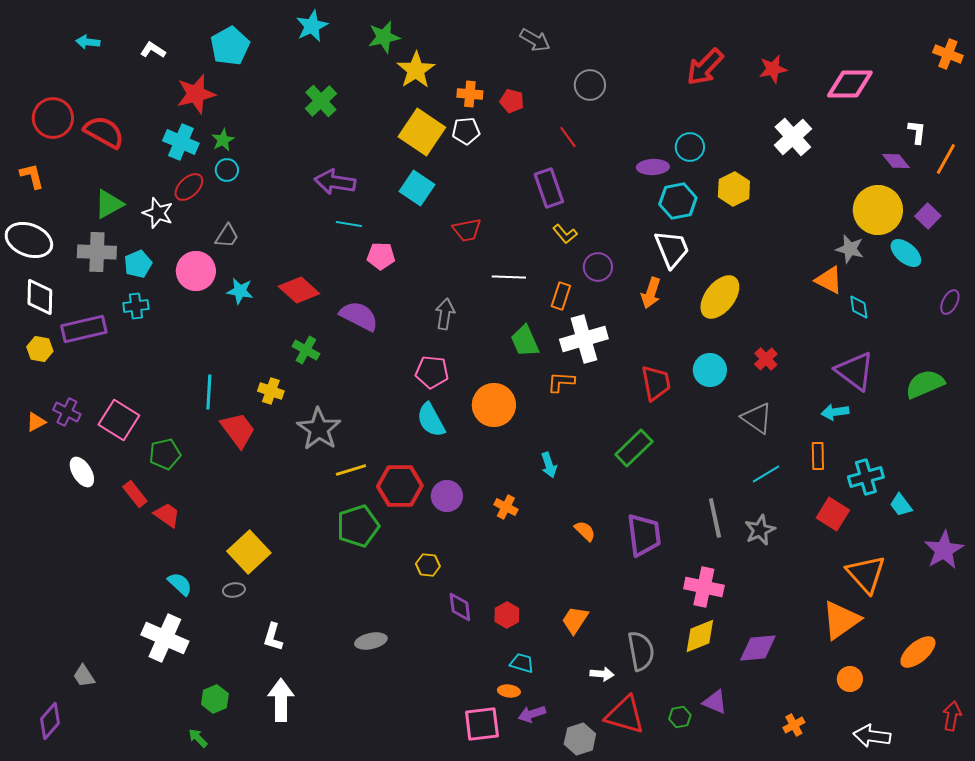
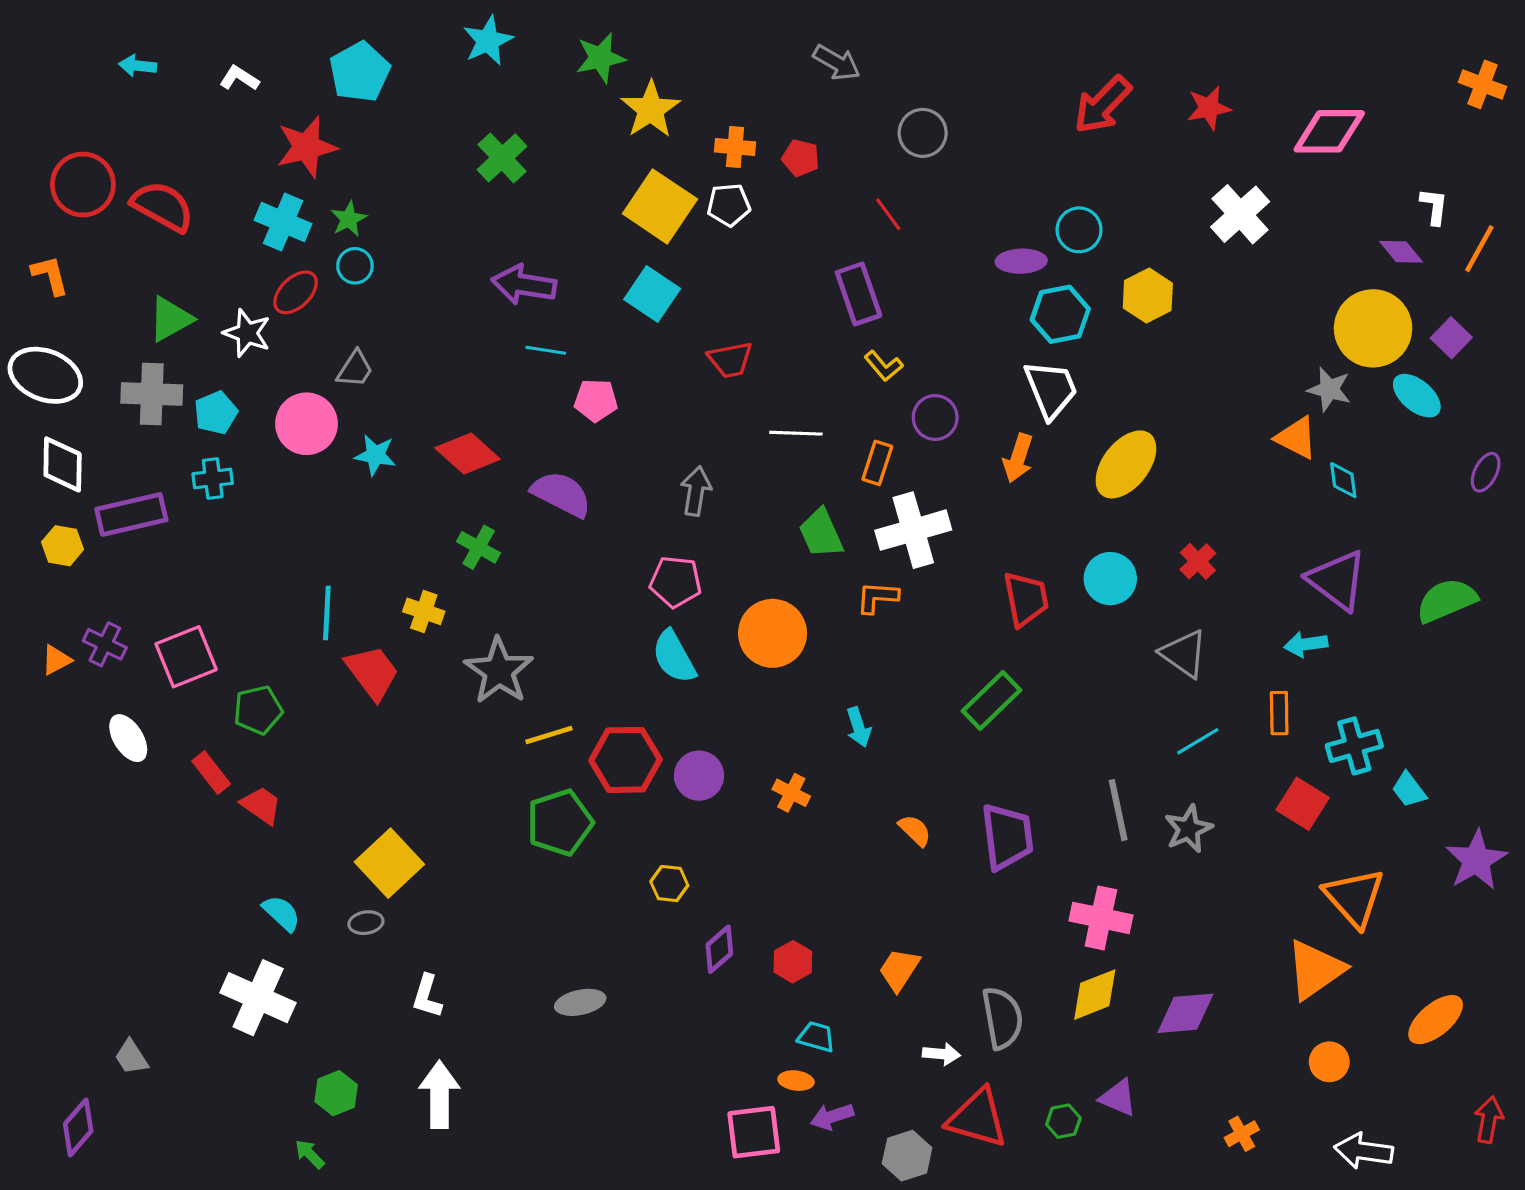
pink square: (119, 420) -> (186, 657), turned 36
purple diamond: (460, 607) -> (719, 949), turned 56

